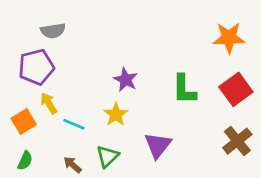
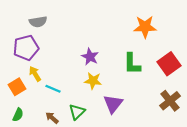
orange star: (229, 38) -> (145, 27), moved
yellow star: (116, 114) -> (93, 81), moved, turned -30

